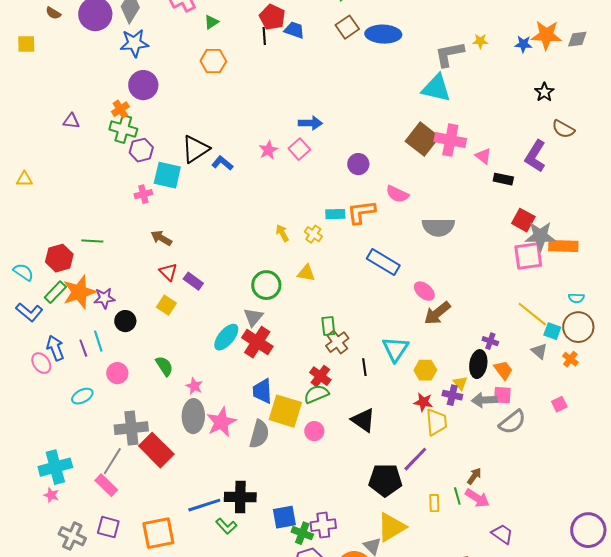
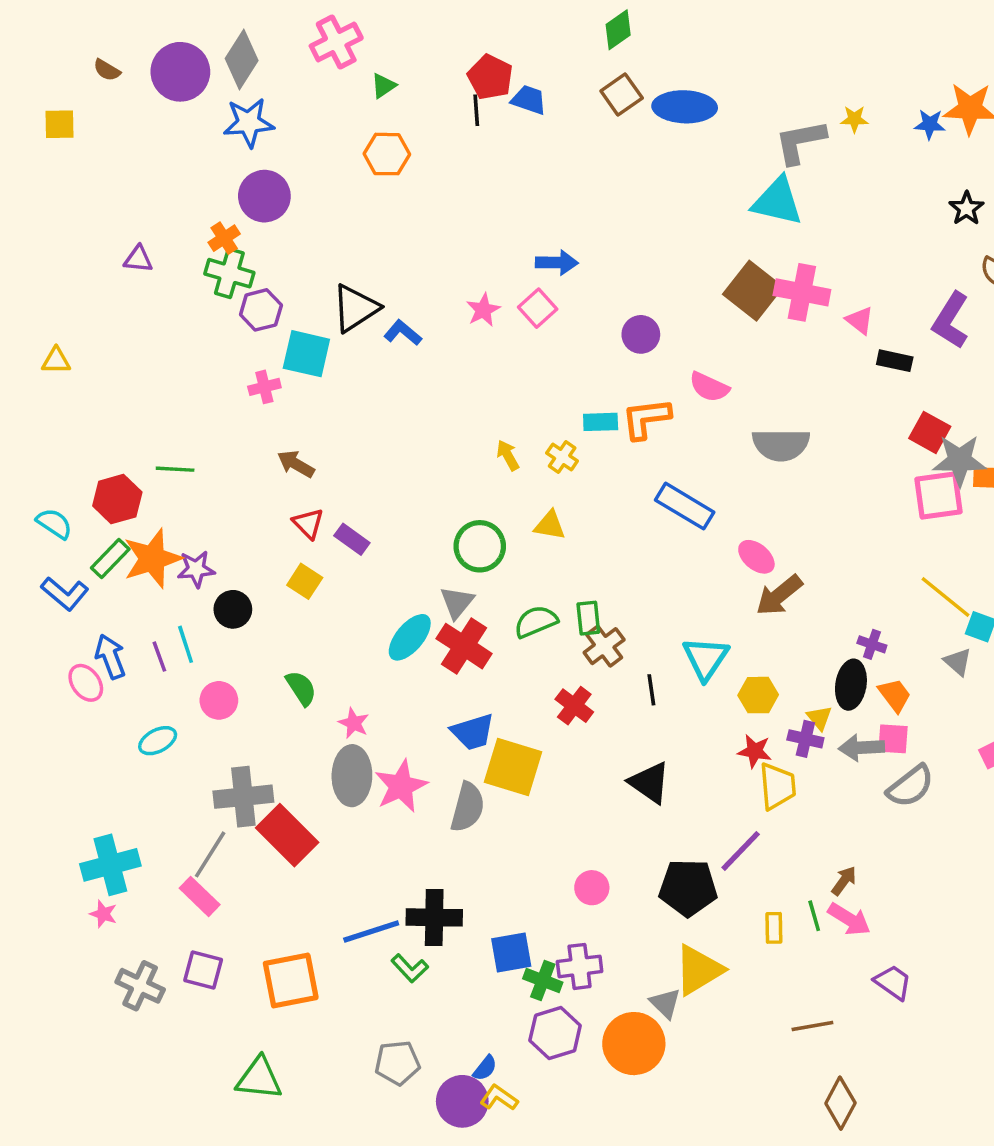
blue trapezoid: (262, 391) -> (473, 732), turned -104
green semicircle: (316, 394) -> (536, 622), moved
pink circle: (314, 431) -> (592, 888), moved

